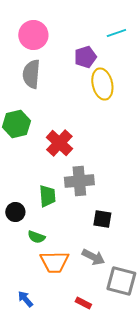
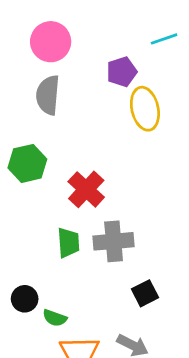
green trapezoid: (47, 196) -> (68, 243), moved
black circle: (15, 212) -> (25, 299), moved
black square: (102, 219) -> (145, 293), turned -36

